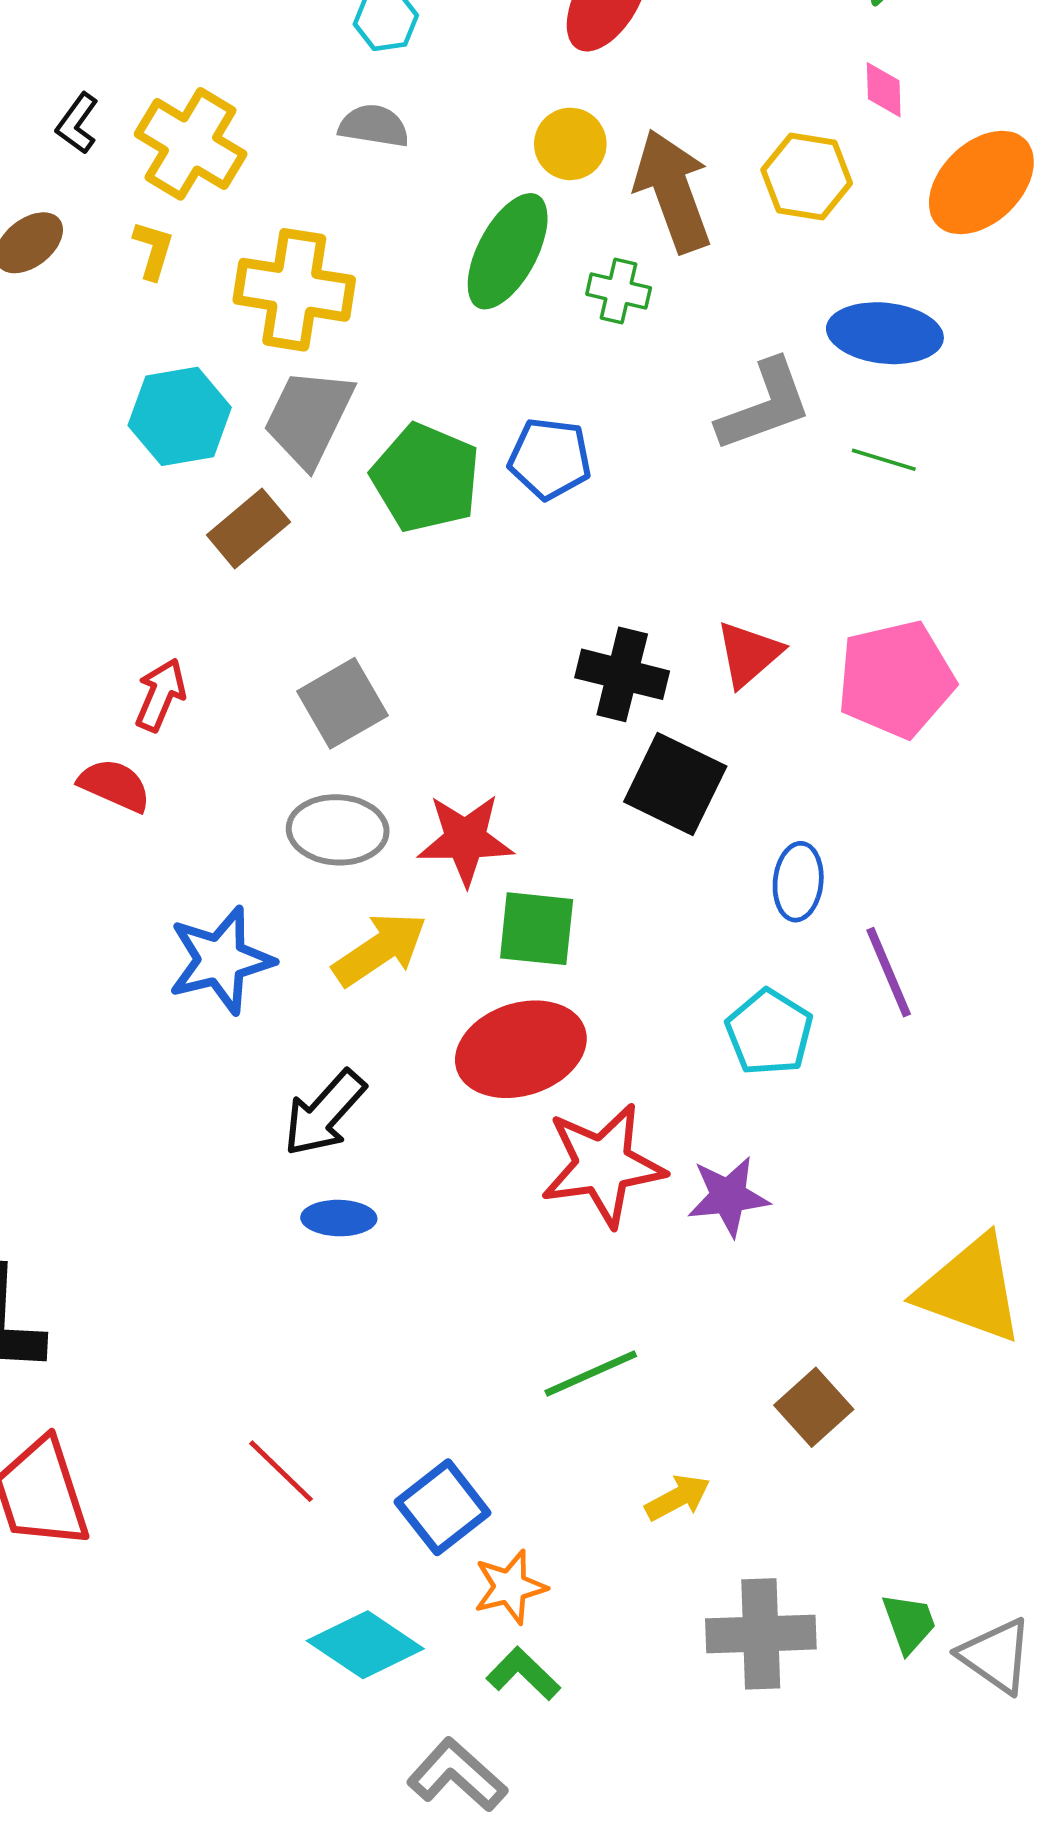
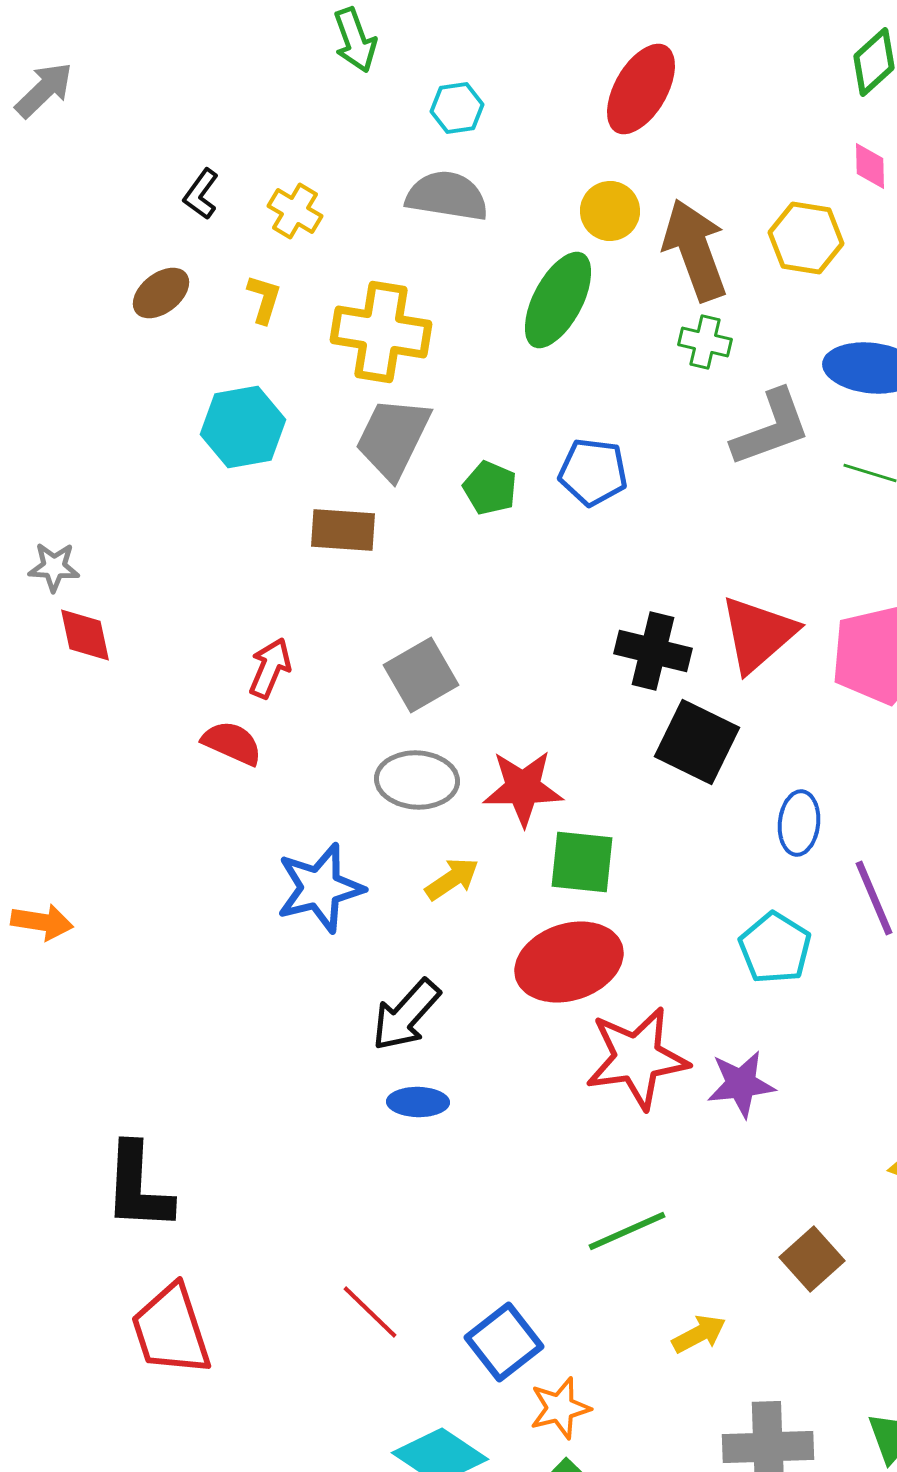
gray semicircle: (374, 126) -> (447, 196), size x1.4
yellow cross: (191, 144) -> (295, 211), size x0.6
green cross: (619, 291) -> (705, 342), moved
cyan hexagon: (180, 416) -> (243, 427), moved
green pentagon: (426, 478) -> (490, 488), size x0.6
brown rectangle: (248, 528) -> (343, 530), turned 44
red triangle: (749, 654) -> (758, 634), size x1.4
yellow arrow: (380, 949) -> (452, 879), size x0.7

